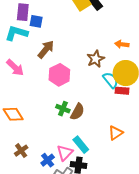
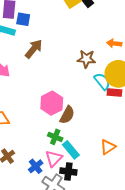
brown star: (96, 59) -> (86, 59), turned 30
pink hexagon: (59, 75) -> (52, 103), moved
green cross: (63, 109) -> (55, 137), moved
orange triangle: (116, 133) -> (108, 147), moved

